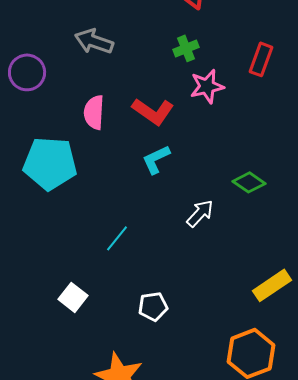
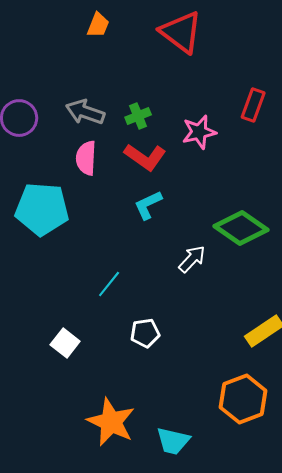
gray arrow: (94, 41) -> (85, 112), moved
green cross: (186, 48) -> (138, 116), moved
green diamond: (249, 182) -> (241, 228), size x1.6
white pentagon: (153, 306) -> (145, 333), moved

